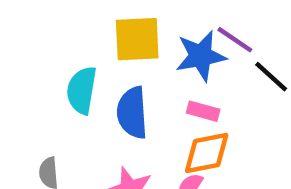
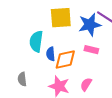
blue semicircle: (132, 113) -> (51, 54), moved, size x0.6
orange diamond: (207, 153) -> (65, 59), moved

